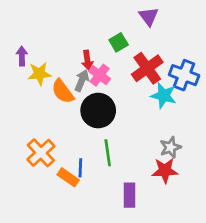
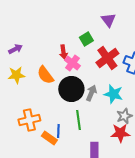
purple arrow: (22, 56) -> (15, 49), turned 64
yellow star: (40, 74) -> (16, 75), moved
gray arrow: (82, 81) -> (91, 93), moved
cyan star: (164, 96) -> (113, 94), moved
orange cross: (41, 153) -> (29, 120), turned 30

